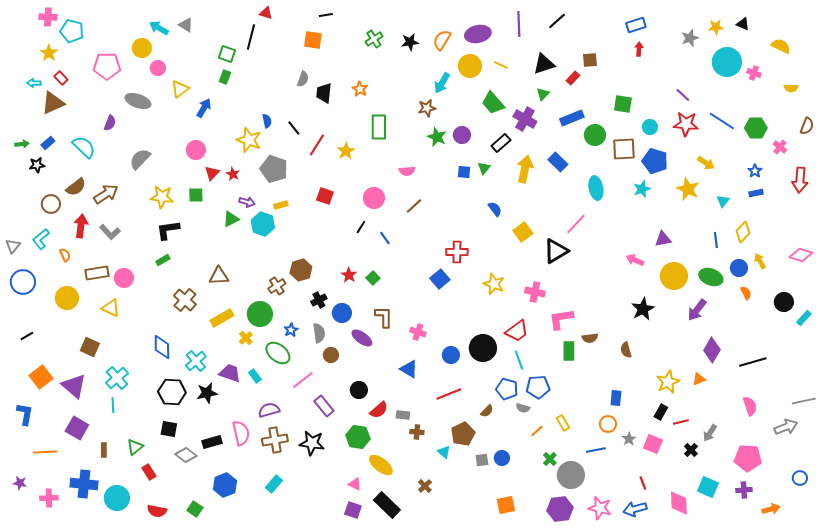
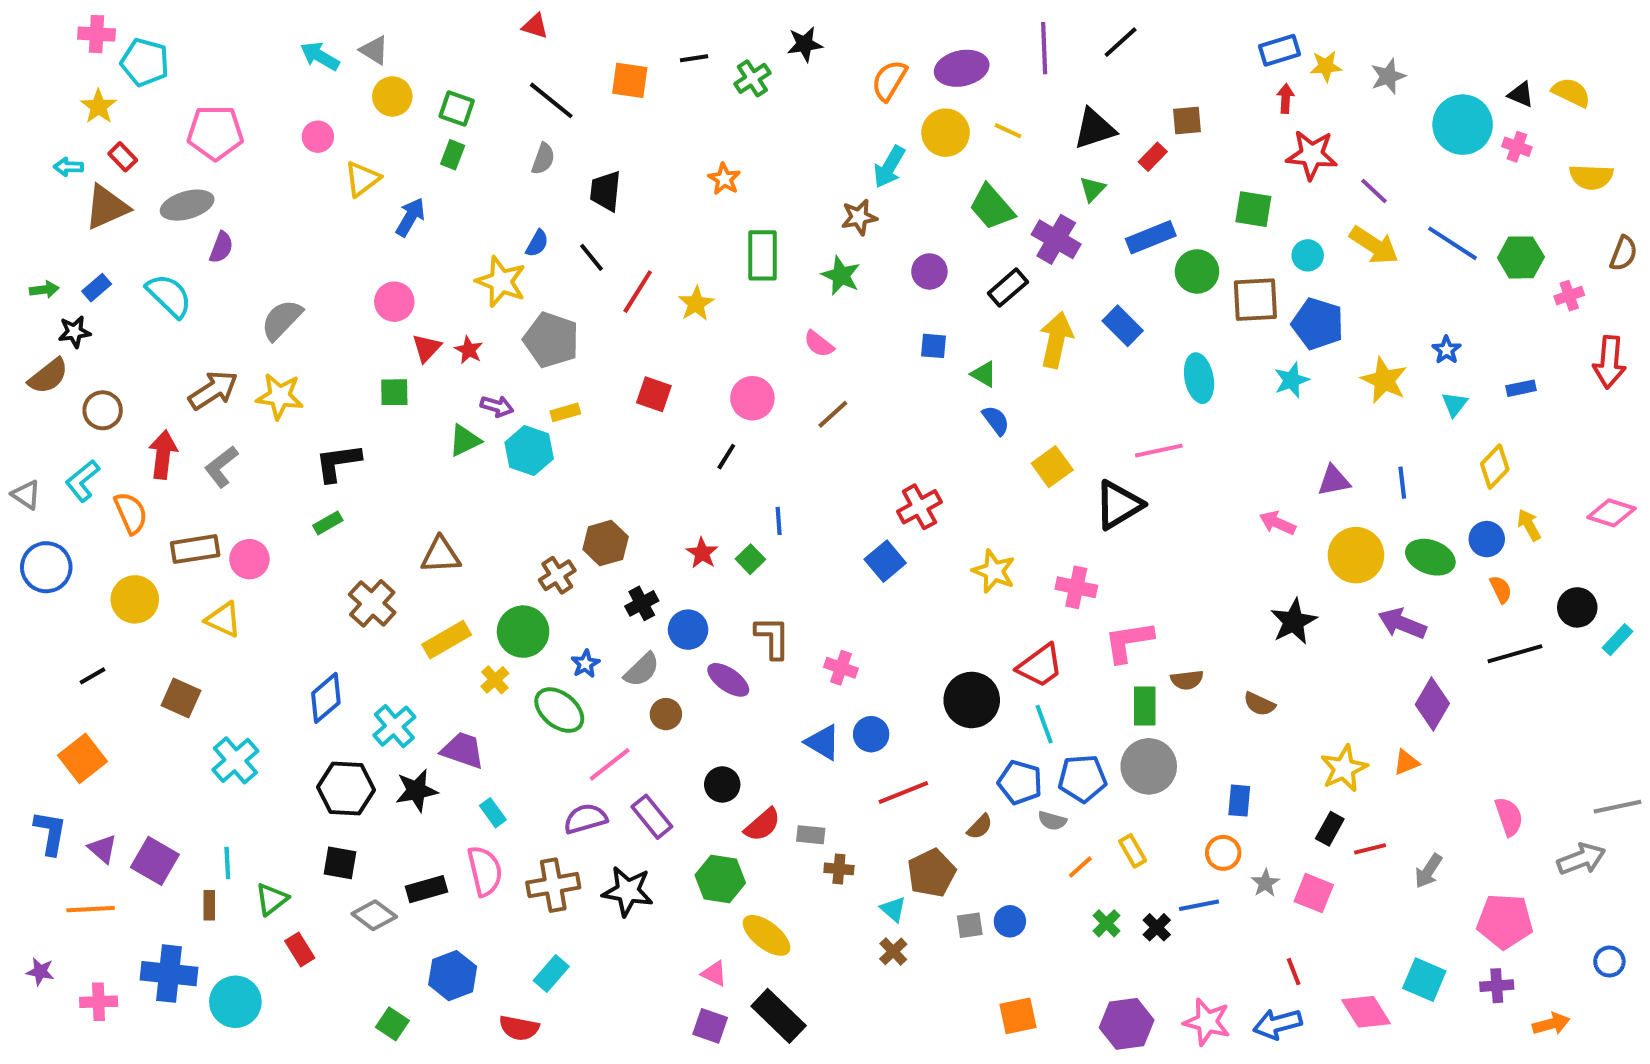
black line: (326, 15) -> (694, 58), moved
black triangle: (743, 24) -> (1521, 94), moved
yellow star: (716, 27) -> (1326, 66), moved
black line: (251, 37) -> (551, 100), moved, turned -65
black star: (410, 42) -> (805, 44), moved
yellow circle: (142, 48) -> (392, 96), moved
gray semicircle: (303, 79) -> (543, 159), moved
yellow semicircle: (791, 88) -> (1591, 177), size x1.5
black trapezoid: (324, 93) -> (606, 191), moved
gray ellipse: (138, 101) -> (187, 205), moved, turned -35
blue semicircle: (267, 121) -> (537, 243), turned 40
red star: (686, 124) -> (1312, 155), moved
green star: (437, 137) -> (841, 275), moved
pink cross: (780, 147) -> (1569, 296), turned 32
yellow arrow: (706, 163) -> (1374, 245), moved, size x1.4
green triangle: (484, 168) -> (984, 374), moved, turned -40
pink semicircle: (407, 171) -> (819, 344), turned 42
blue star: (755, 171) -> (1446, 350), moved
brown semicircle: (76, 187) -> (48, 376), moved
yellow star: (162, 197) -> (280, 396), moved
pink line: (576, 224) -> (1159, 451), turned 35
gray L-shape: (110, 232) -> (221, 467), turned 95
blue line: (385, 238) -> (779, 521), moved, turned 32
blue line: (716, 240) -> (1402, 483), moved
gray triangle: (13, 246) -> (26, 495), turned -35
red cross: (457, 252) -> (919, 507), turned -30
orange semicircle: (65, 255) -> (131, 513), size x1.5
purple arrow: (697, 310) -> (1402, 624), turned 75
gray semicircle: (319, 333) -> (642, 670), turned 54
black line: (27, 336) -> (93, 676), moved
blue diamond: (162, 347) -> (326, 698), turned 50
brown semicircle: (626, 350) -> (1259, 704), turned -49
blue circle: (451, 355) -> (871, 734), moved
black line: (753, 362) -> (1515, 654), moved
cyan rectangle: (255, 376) -> (493, 813), moved
purple triangle: (74, 386) -> (103, 849), moved, size x0.6
cyan line: (113, 405) -> (227, 863), moved
purple semicircle: (269, 410) -> (585, 819), moved
black cross: (691, 450) -> (1157, 927), moved
gray circle: (571, 475) -> (1149, 766), moved
brown cross: (425, 486) -> (893, 951), moved
pink diamond: (679, 503) -> (1366, 1012), turned -30
red semicircle: (157, 511) -> (519, 1028), moved

